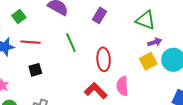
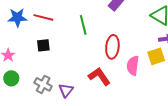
pink semicircle: (122, 86) -> (133, 66), moved

